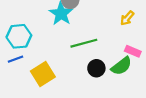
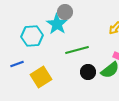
cyan hexagon: (19, 36) -> (32, 36), moved

